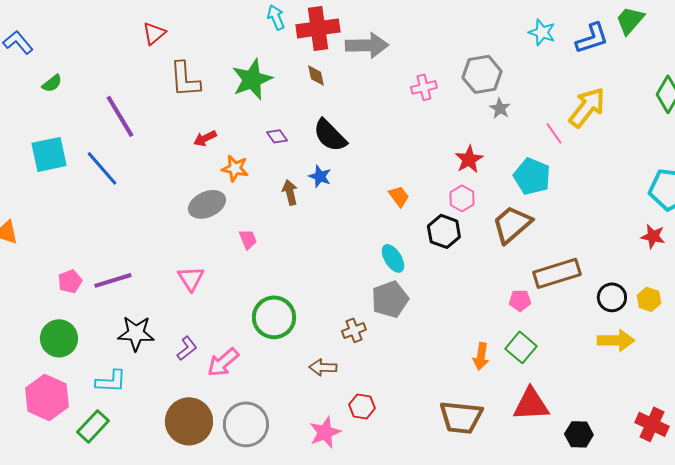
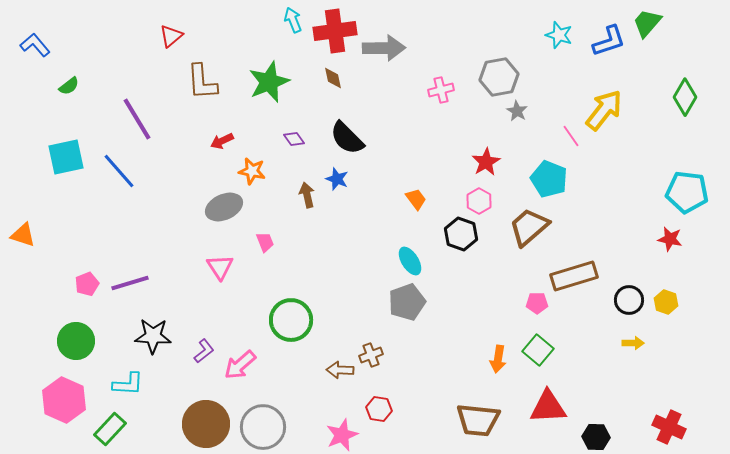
pink triangle: (191, 278) -> (220, 267), moved
brown cross: (354, 330) -> (371, 355), moved
yellow arrow: (616, 340) -> (633, 343), size x0.6

